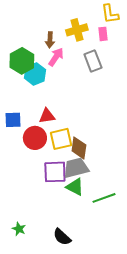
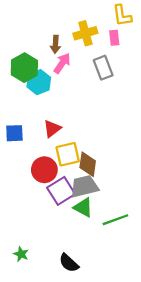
red triangle: (47, 116) -> (52, 129), turned -30
red circle: (35, 138) -> (44, 170), moved
purple square: (55, 172) -> (61, 191), turned -30

